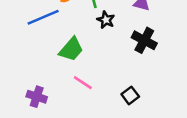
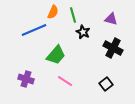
black square: (130, 95) -> (106, 84), moved
purple cross: (37, 97) -> (26, 79), moved

